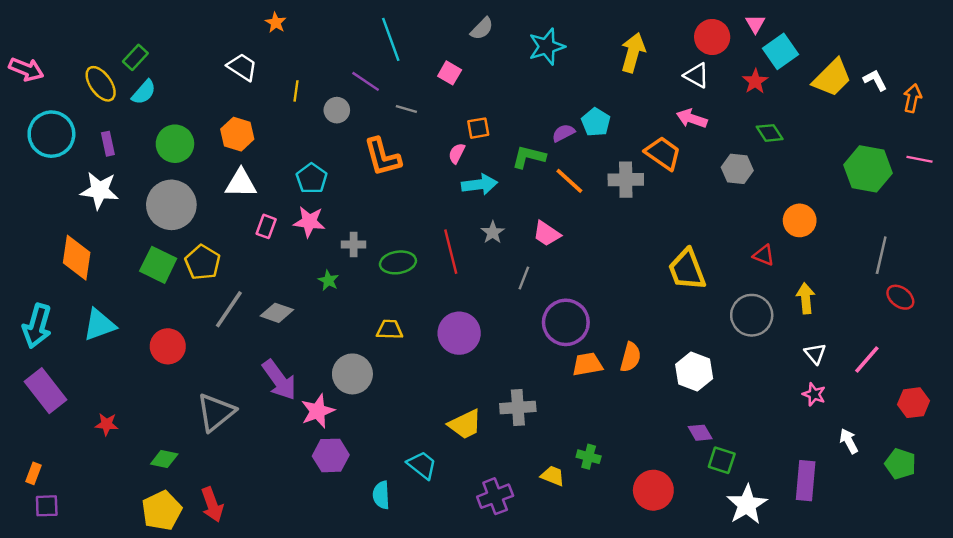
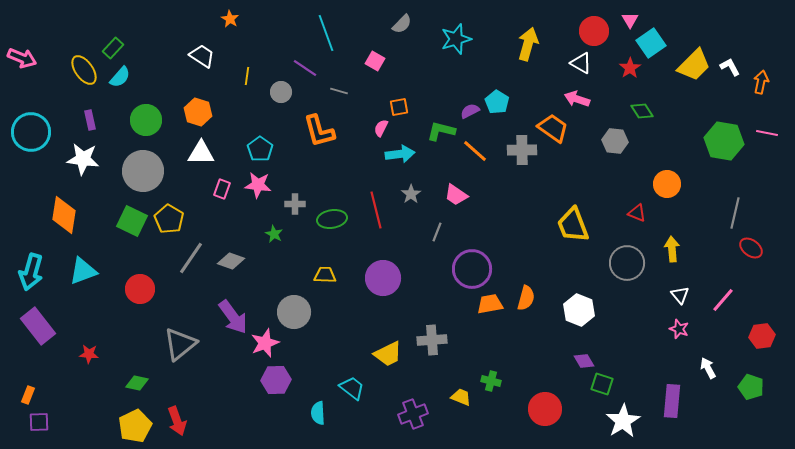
cyan circle: (51, 134) -> (31, 132), moved

